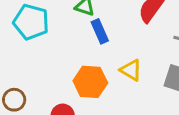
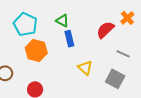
orange hexagon: (90, 82) -> (36, 50), moved

